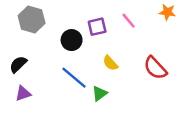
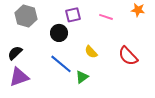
pink line: (129, 21) -> (106, 17), turned -32
purple square: (97, 27) -> (73, 15), moved
purple triangle: (23, 93) -> (19, 77), size x1.5

